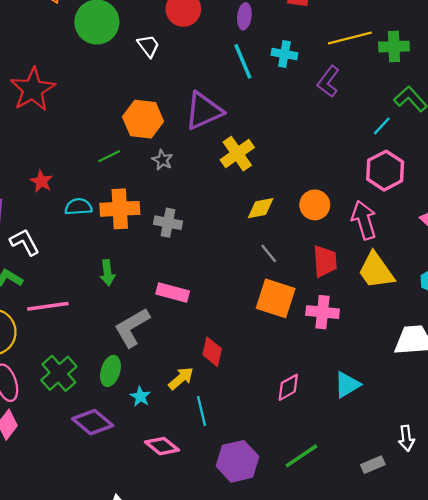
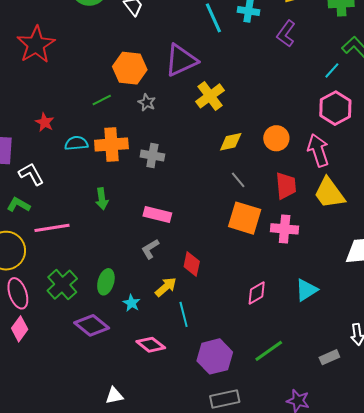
gray L-shape: (132, 327) -> (150, 249), moved, size x0.6

